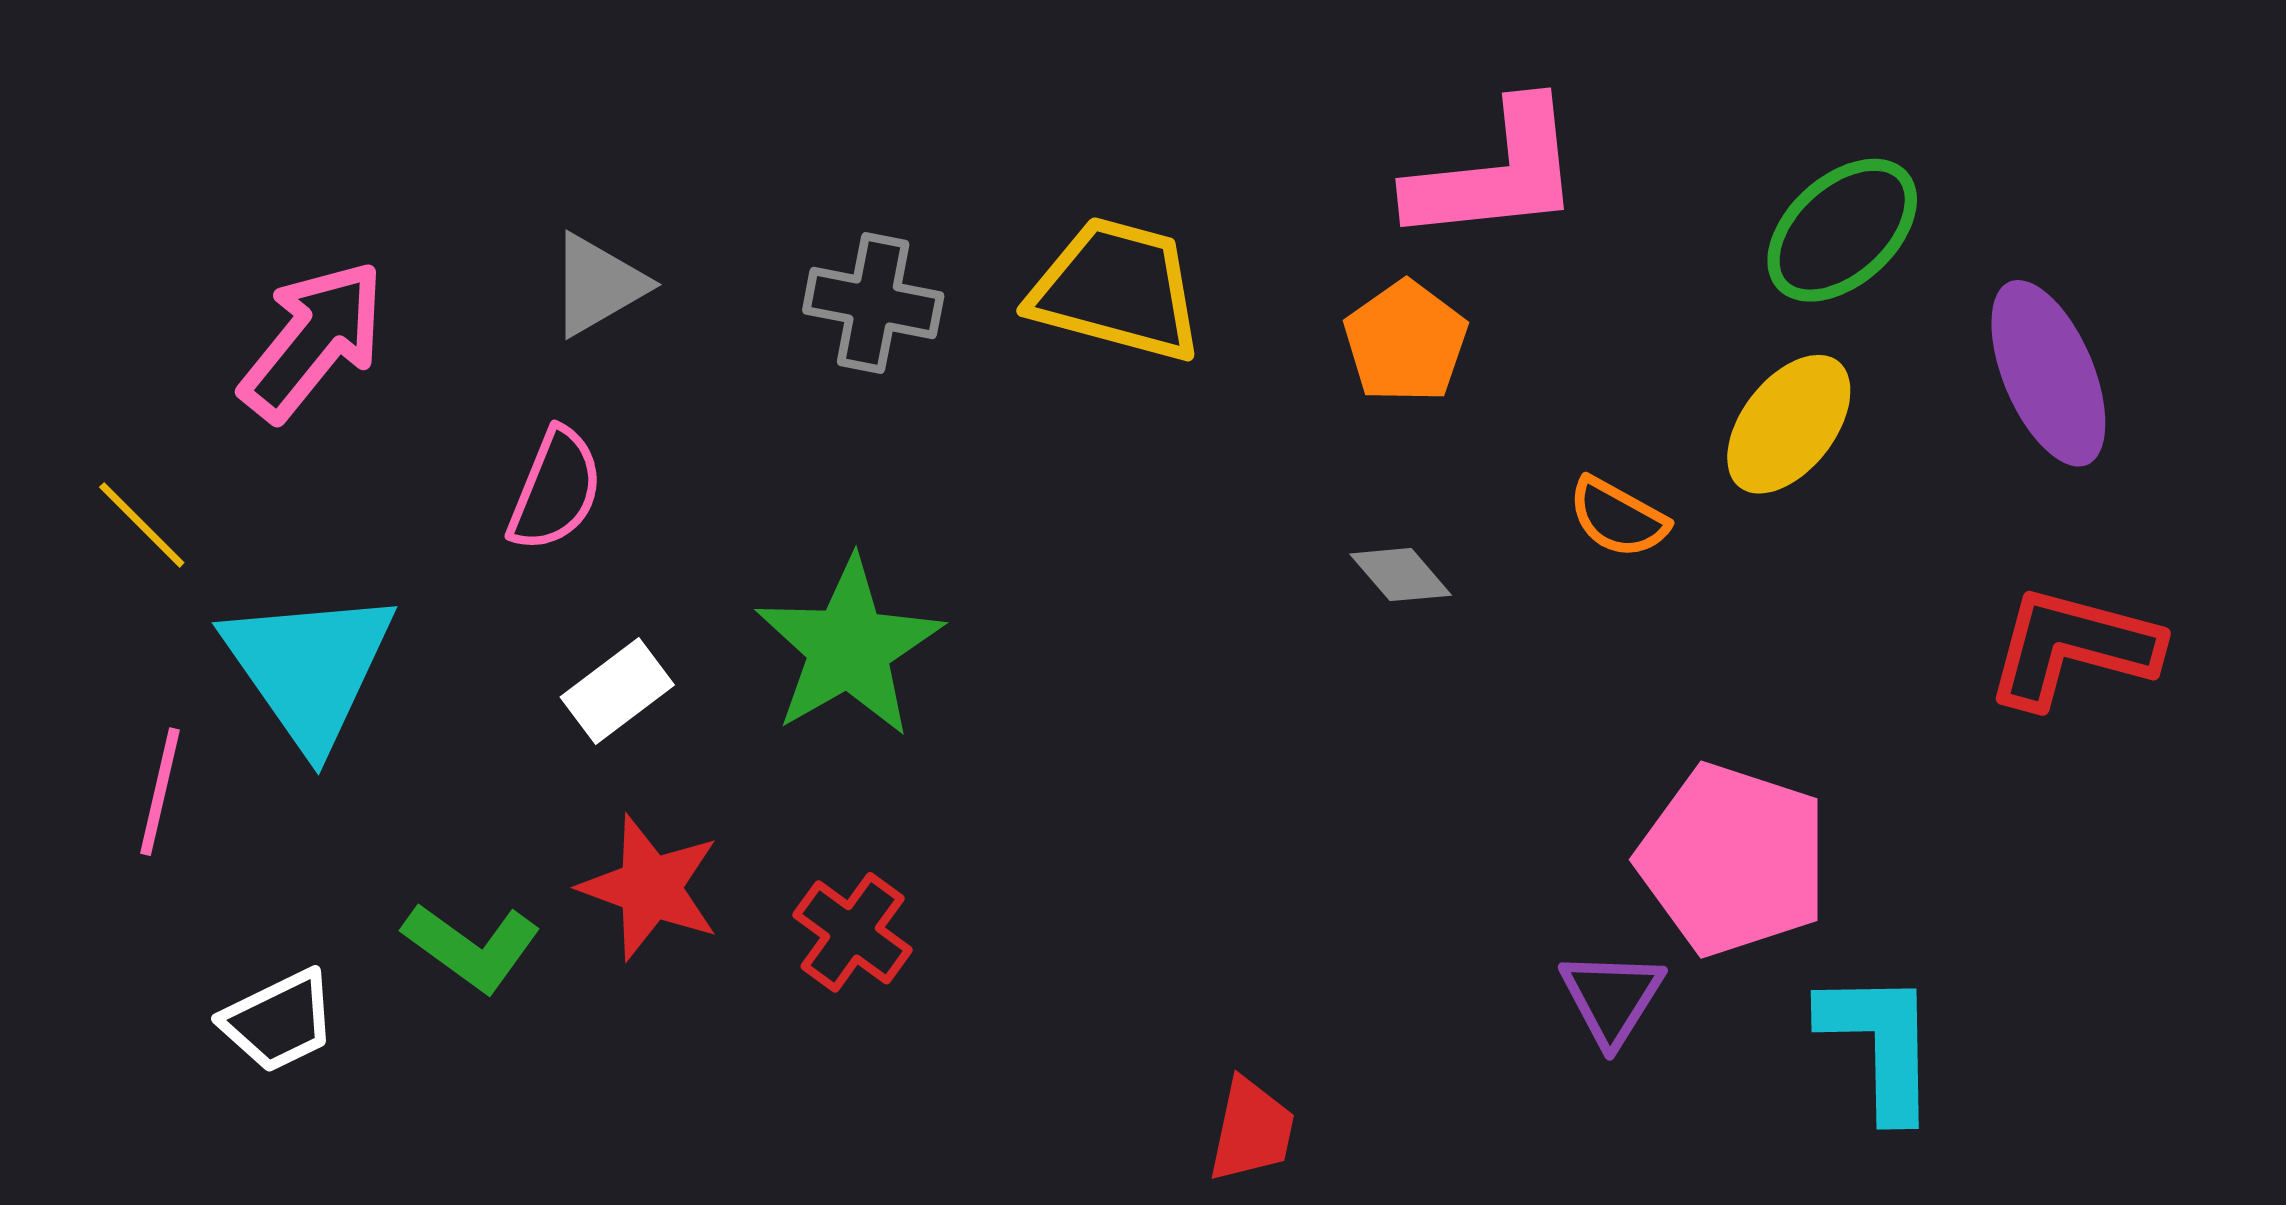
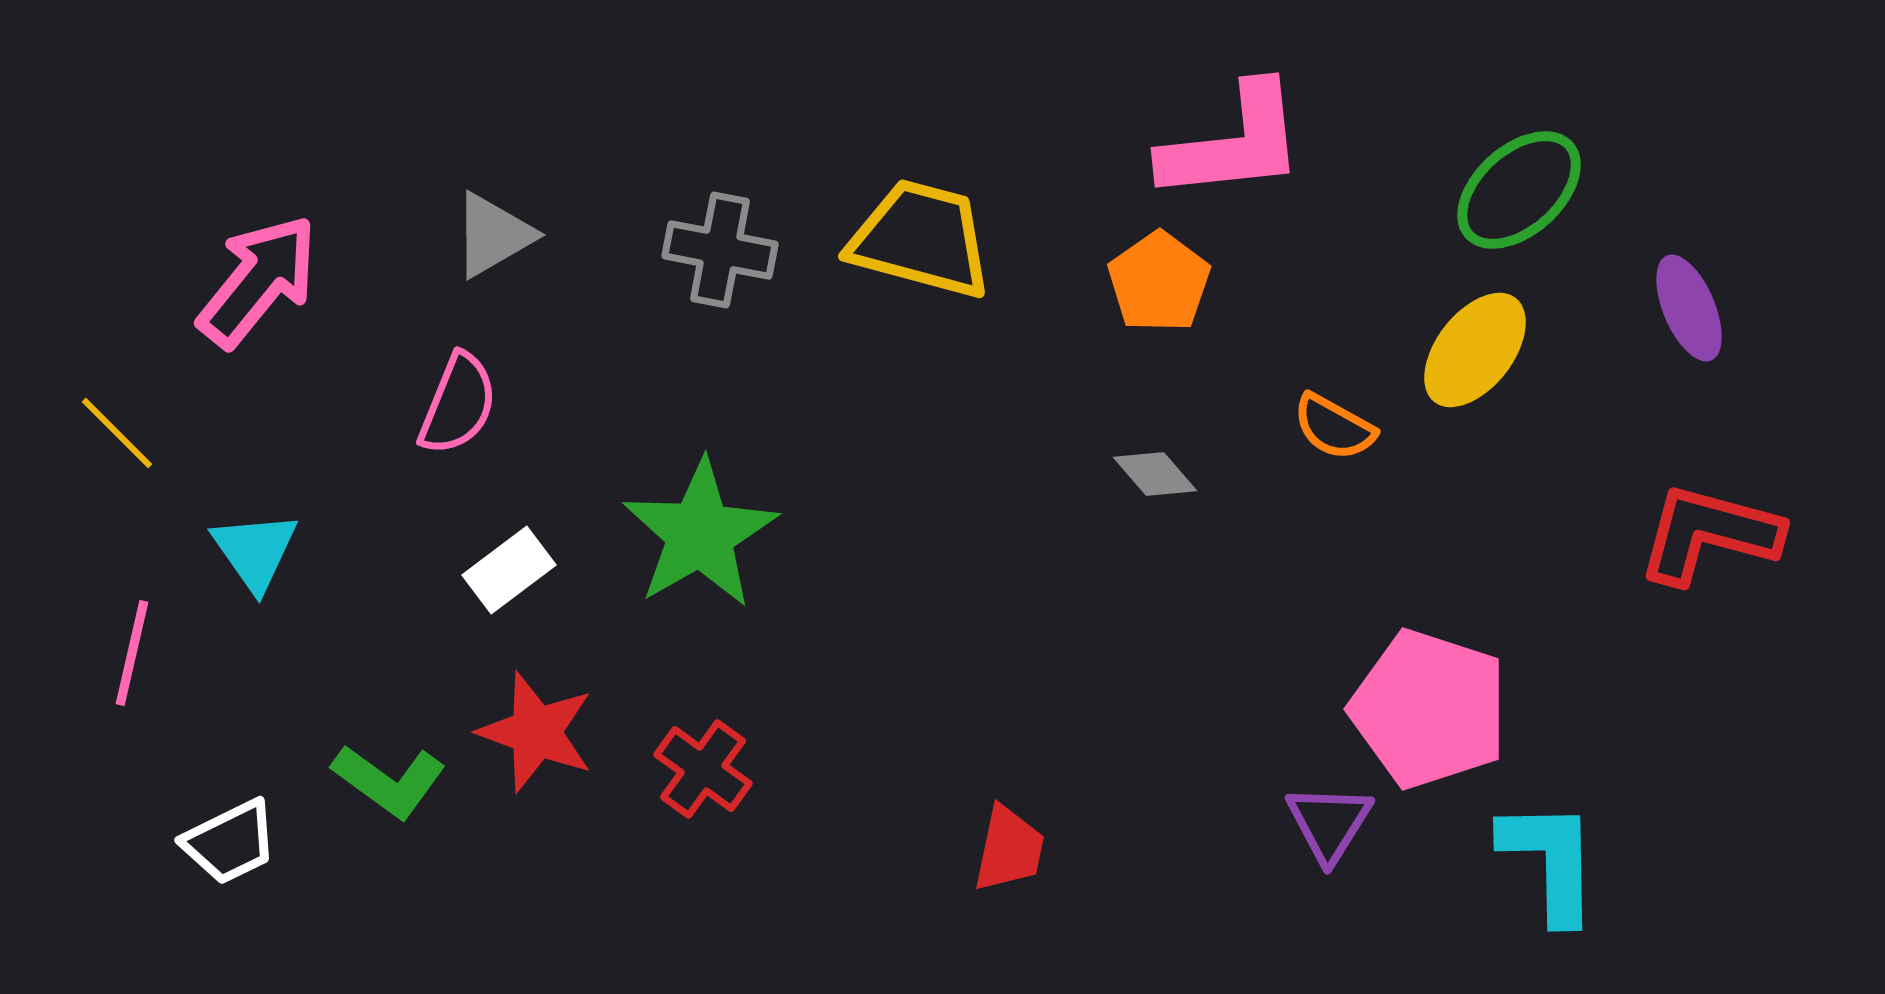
purple ellipse: (2048, 373) -> (1689, 308), size x0.7
cyan triangle: (309, 668) -> (255, 551), size x0.6
red trapezoid: (1252, 1130) -> (1009, 849), moved

